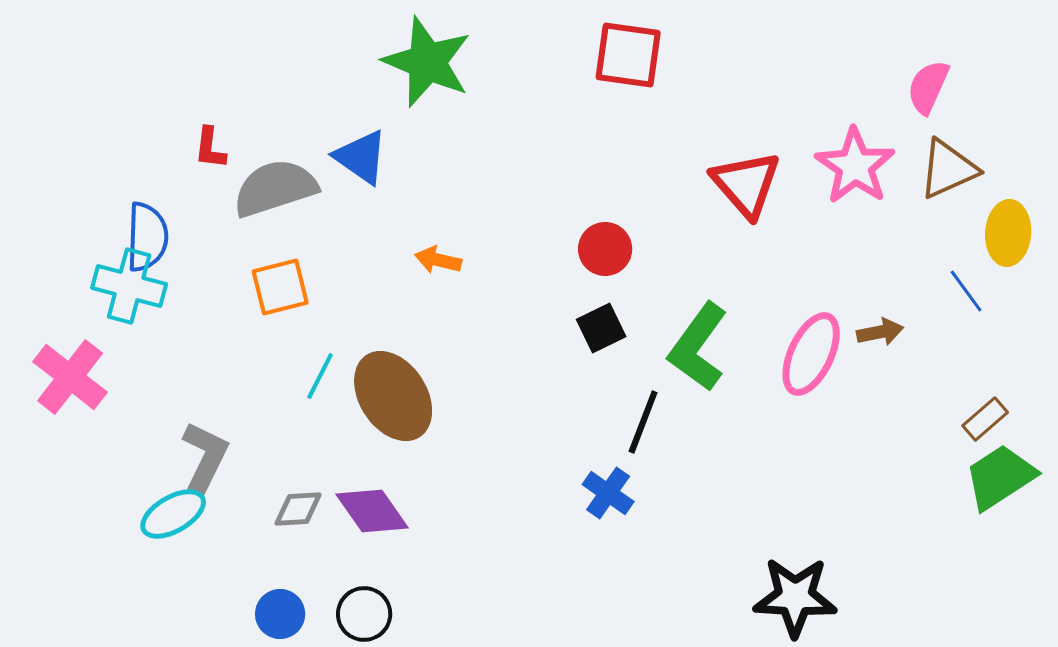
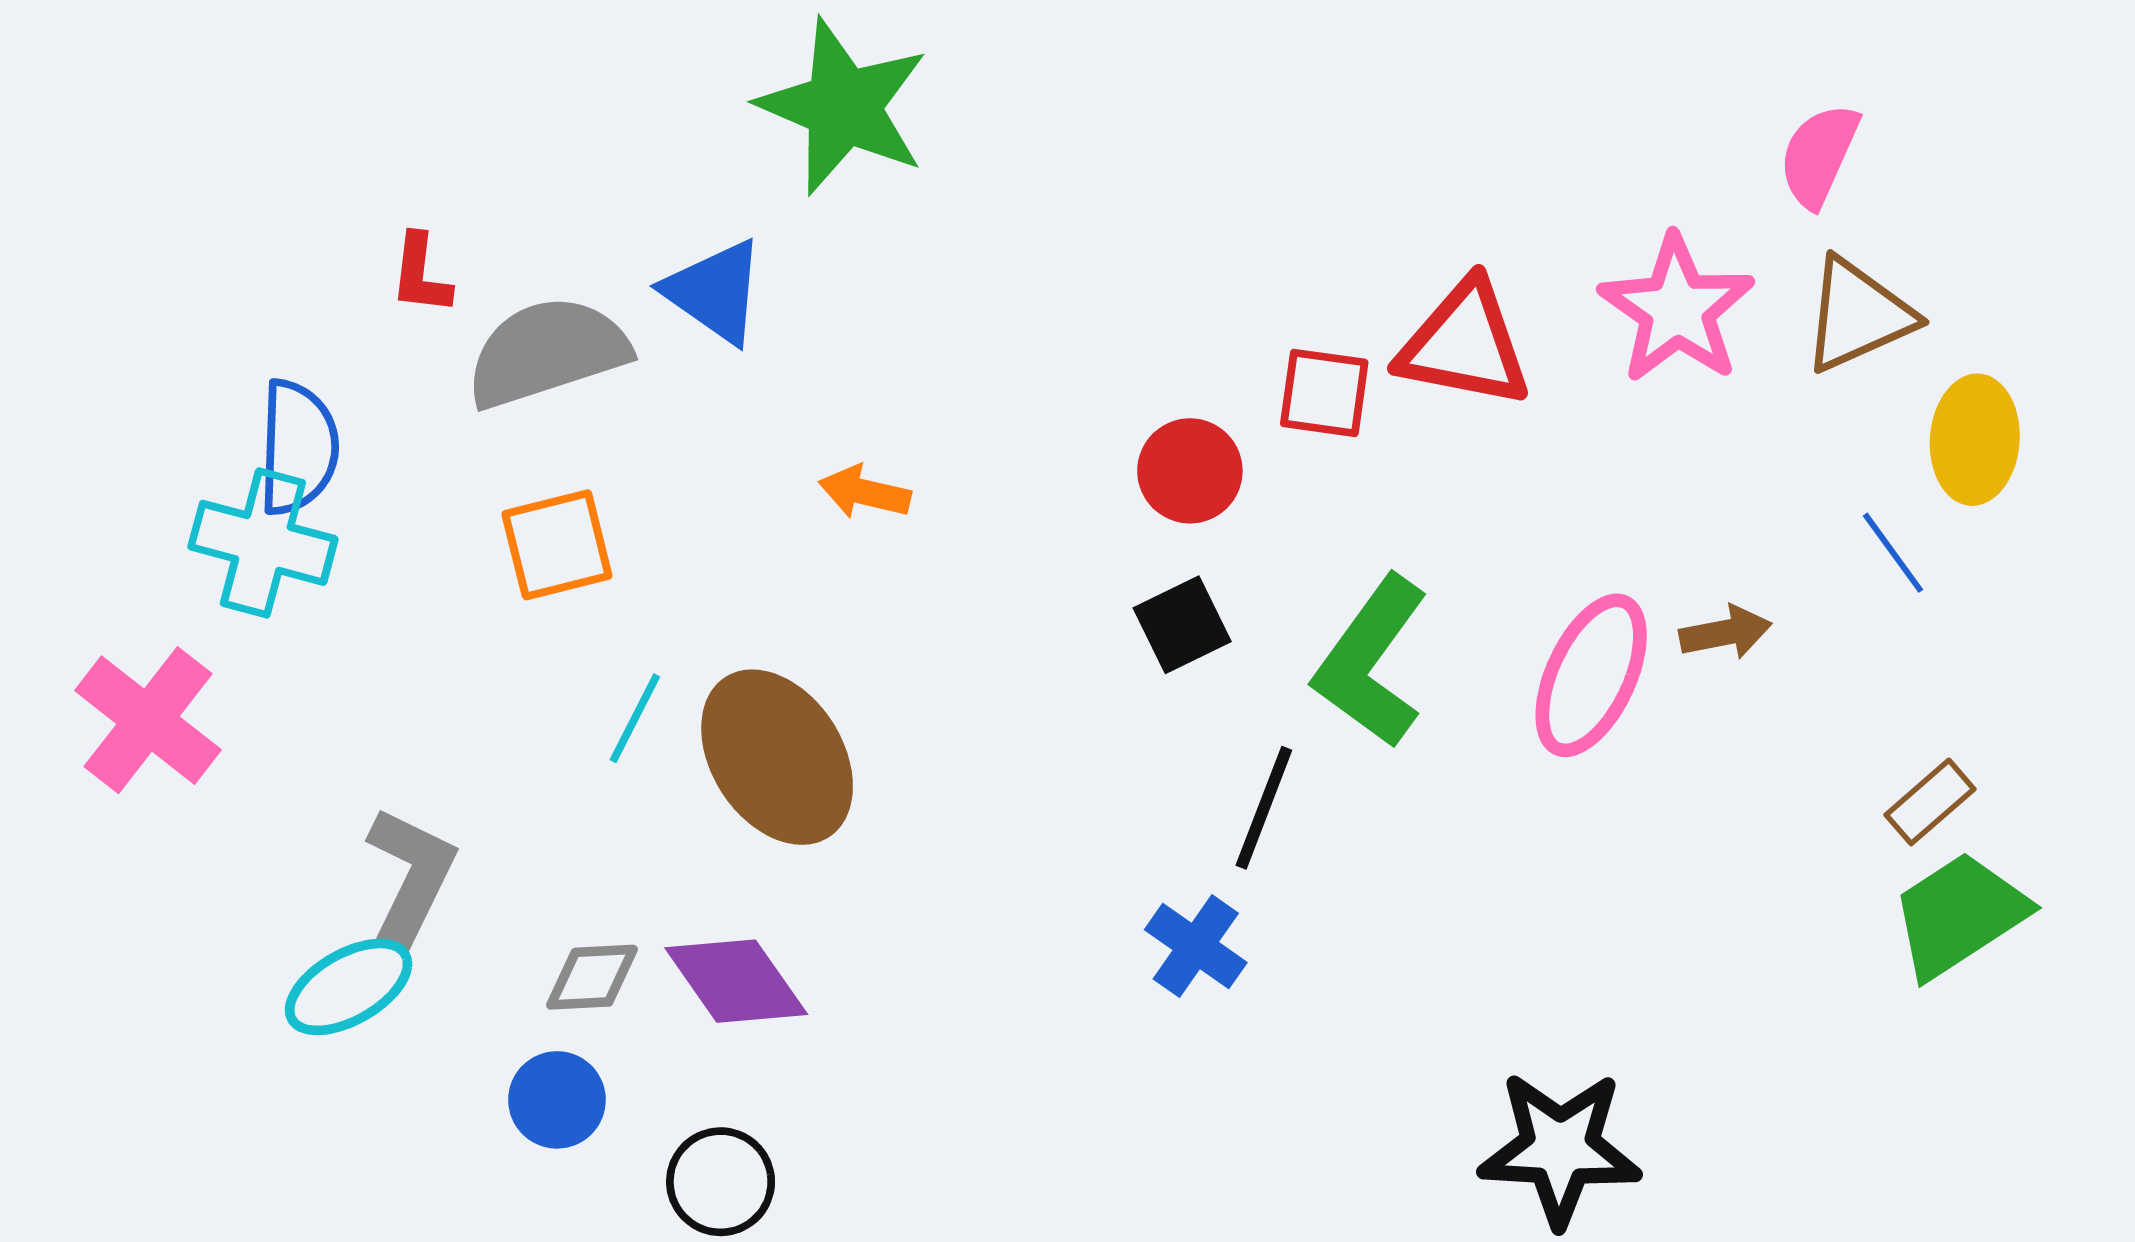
red square: (628, 55) -> (1324, 393), moved, size x0.7
red triangle: (746, 184) -> (1465, 344), turned -38
blue circle: (280, 614) -> (557, 1100), moved

